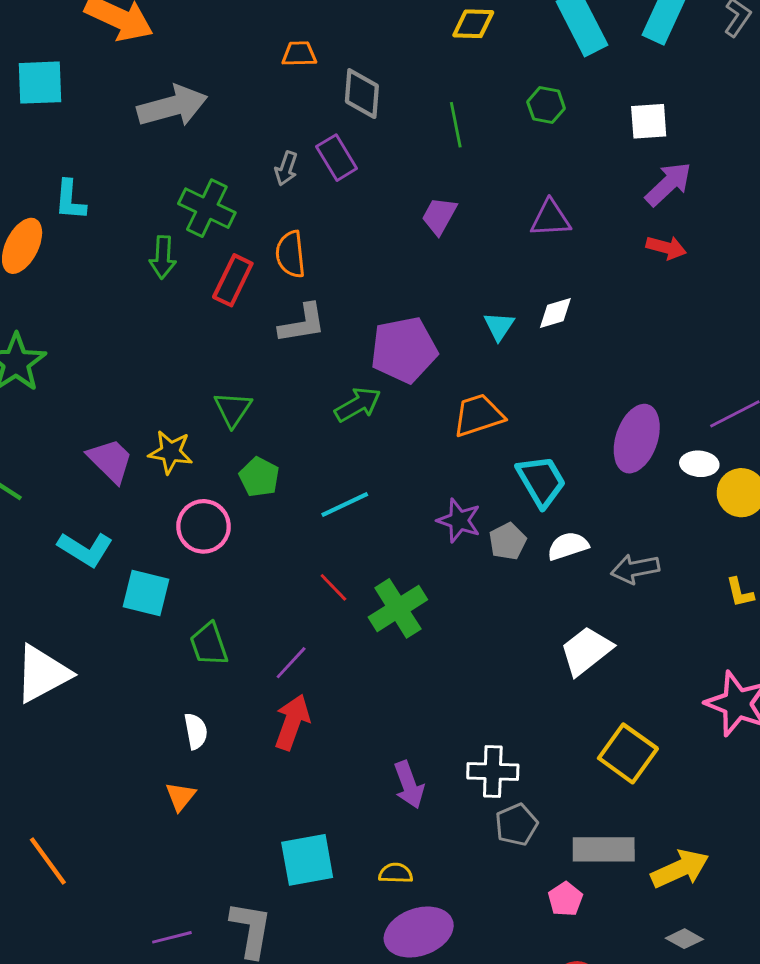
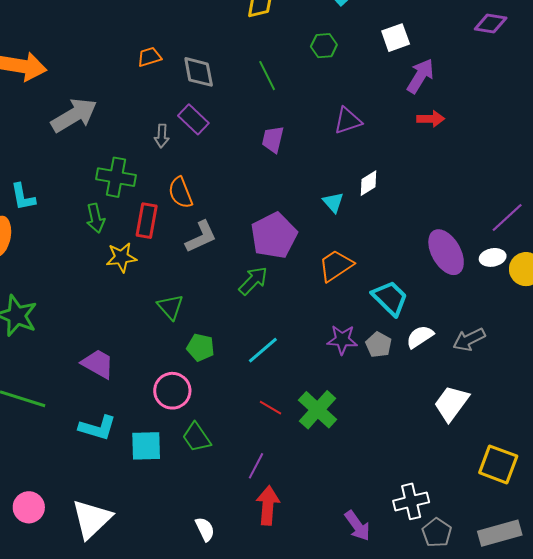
purple ellipse: (637, 439) -> (446, 252), turned -33
yellow star: (171, 452) -> (121, 257), moved
green trapezoid: (209, 644) -> (196, 437), moved

